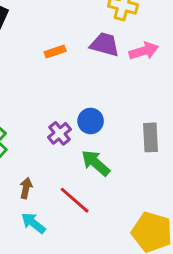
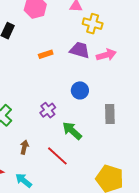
blue circle: (91, 121) -> (80, 90), moved
cyan arrow: (33, 223) -> (24, 180), moved

